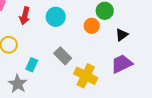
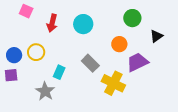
orange circle: (92, 26) -> (119, 44), moved
black triangle: (122, 35) -> (156, 36), moved
purple trapezoid: (122, 64) -> (137, 62), moved

